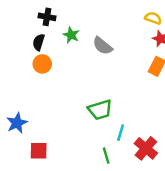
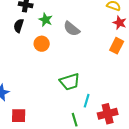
orange circle: (42, 64) -> (42, 44), moved
red cross: (146, 148) -> (108, 114), turned 36

